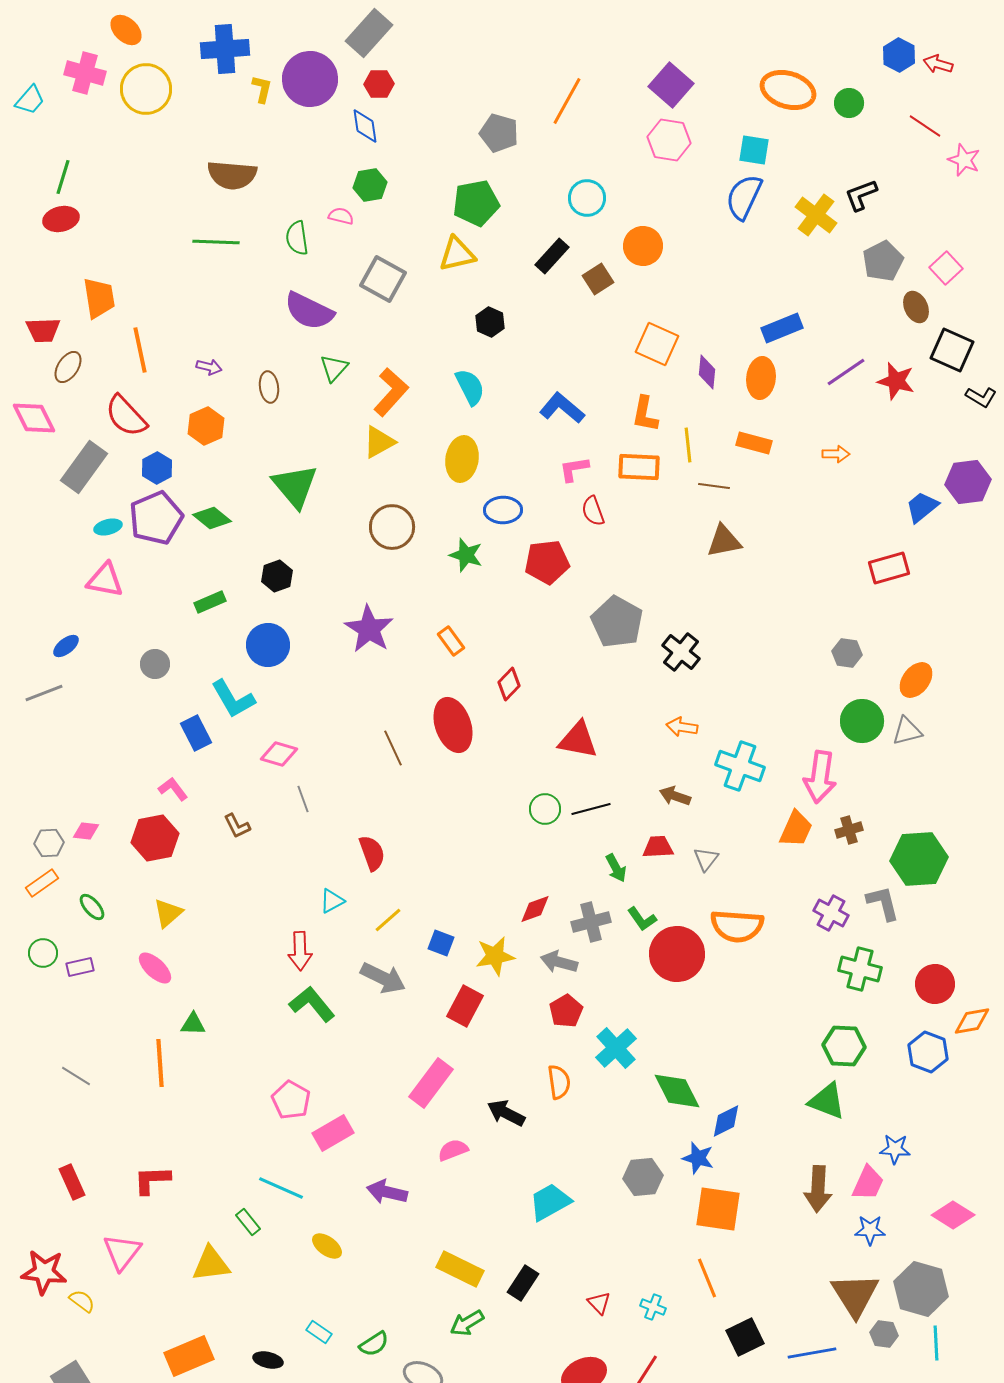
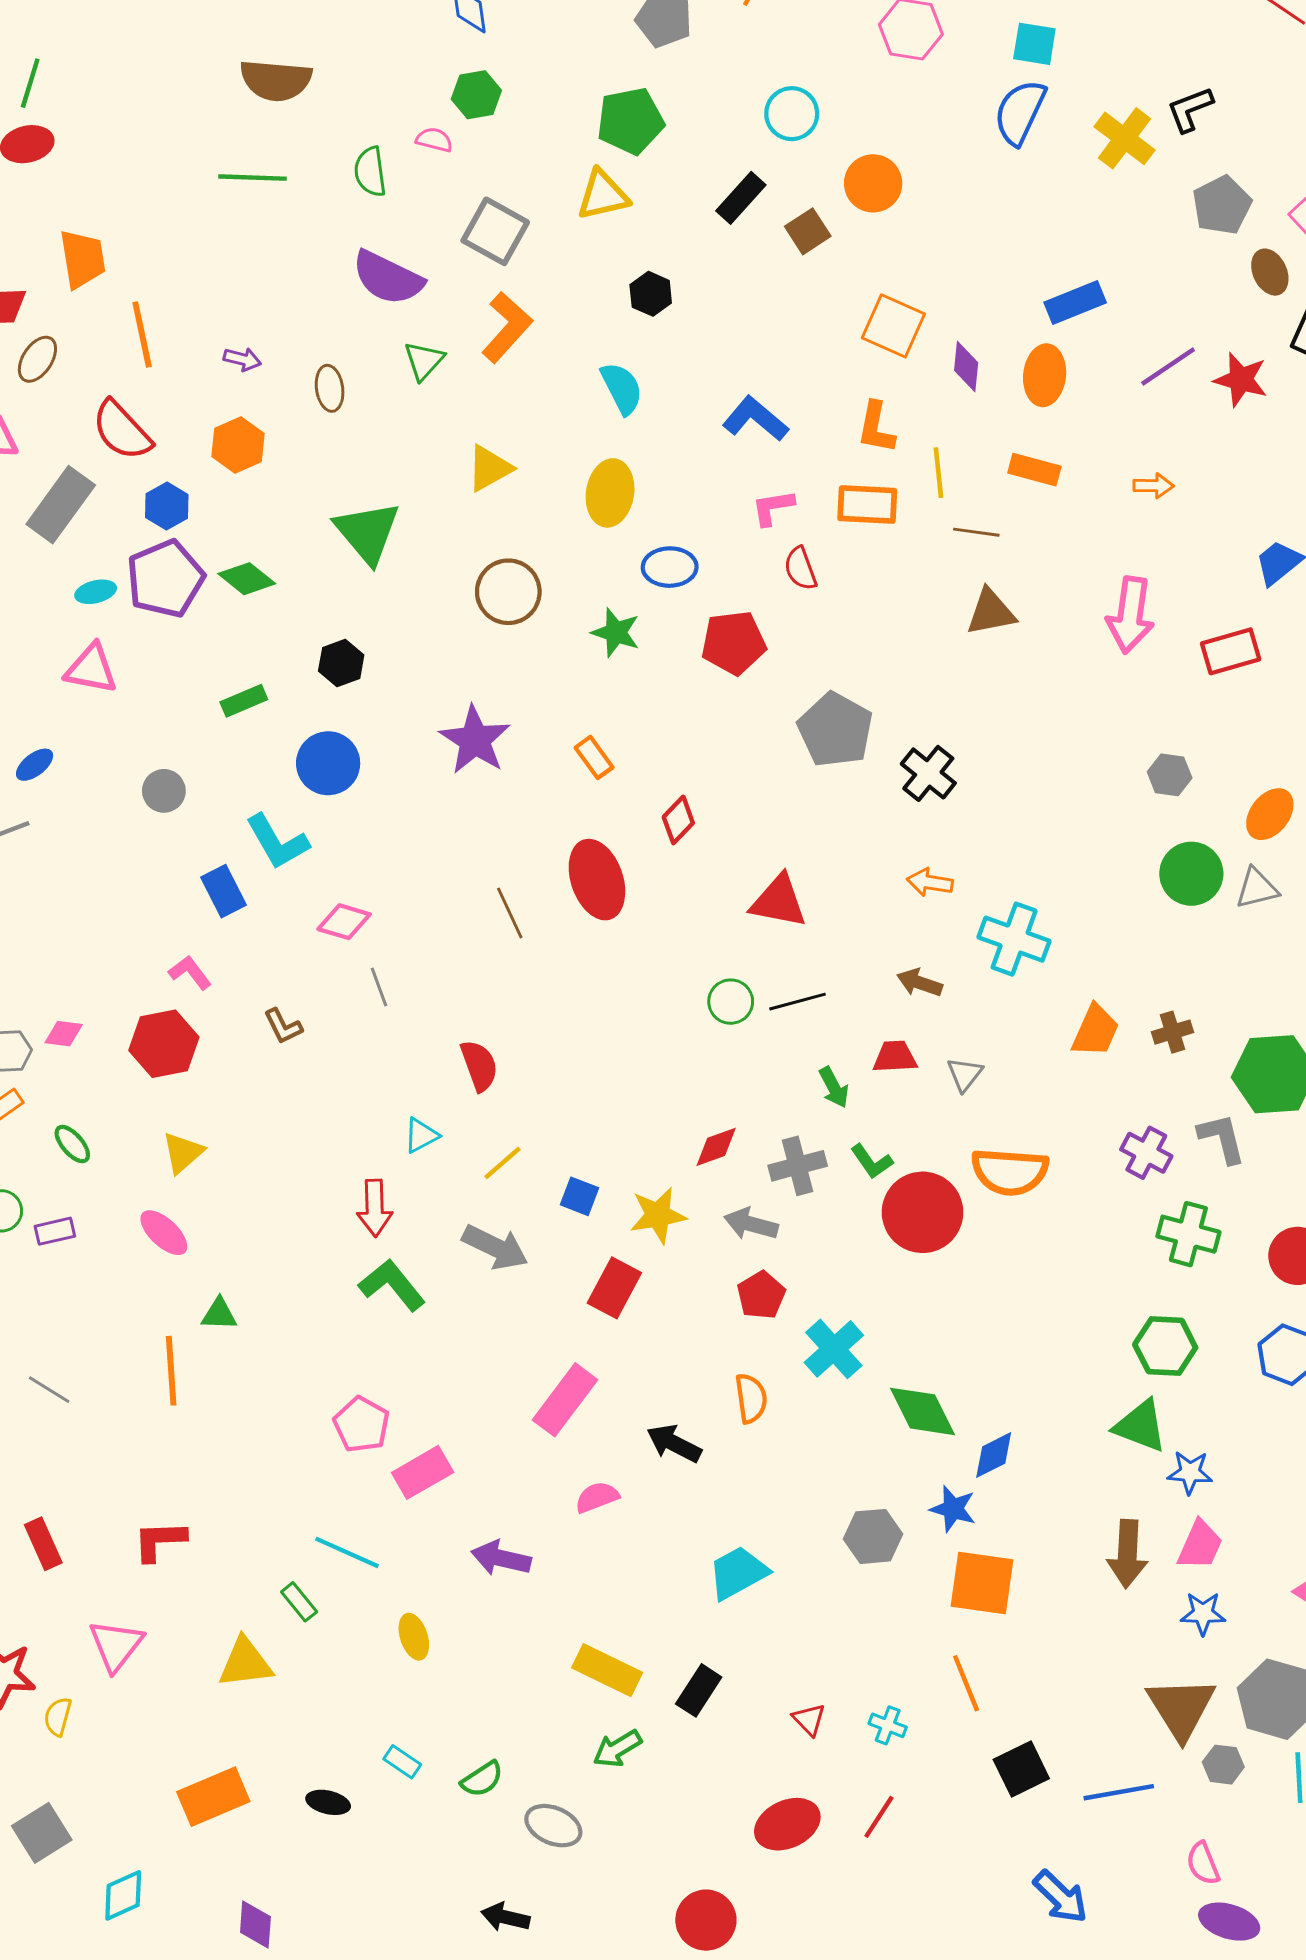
orange L-shape: (391, 392) -> (507, 327), moved
pink arrow: (820, 777) -> (1130, 615), moved
blue star: (895, 1149) -> (1190, 1472), moved
yellow ellipse: (327, 1246) -> (414, 1637), turned 36
yellow semicircle: (82, 1301) -> (58, 1717), turned -112

